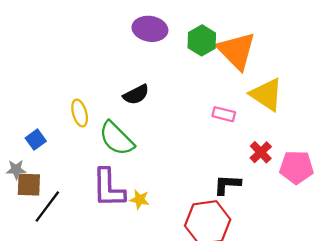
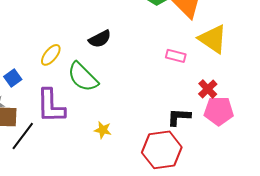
yellow ellipse: (80, 113) -> (51, 55), turned 55
pink pentagon: (296, 167) -> (219, 111), moved
purple L-shape: (108, 188) -> (51, 106), moved

